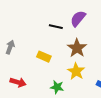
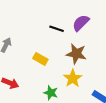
brown star: (77, 48) -> (76, 54), turned -30

